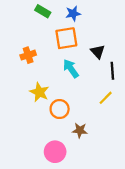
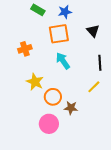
black triangle: (98, 52) -> (93, 31), moved
brown star: (80, 130) -> (71, 108), moved
pink circle: (55, 152) -> (49, 124), moved

